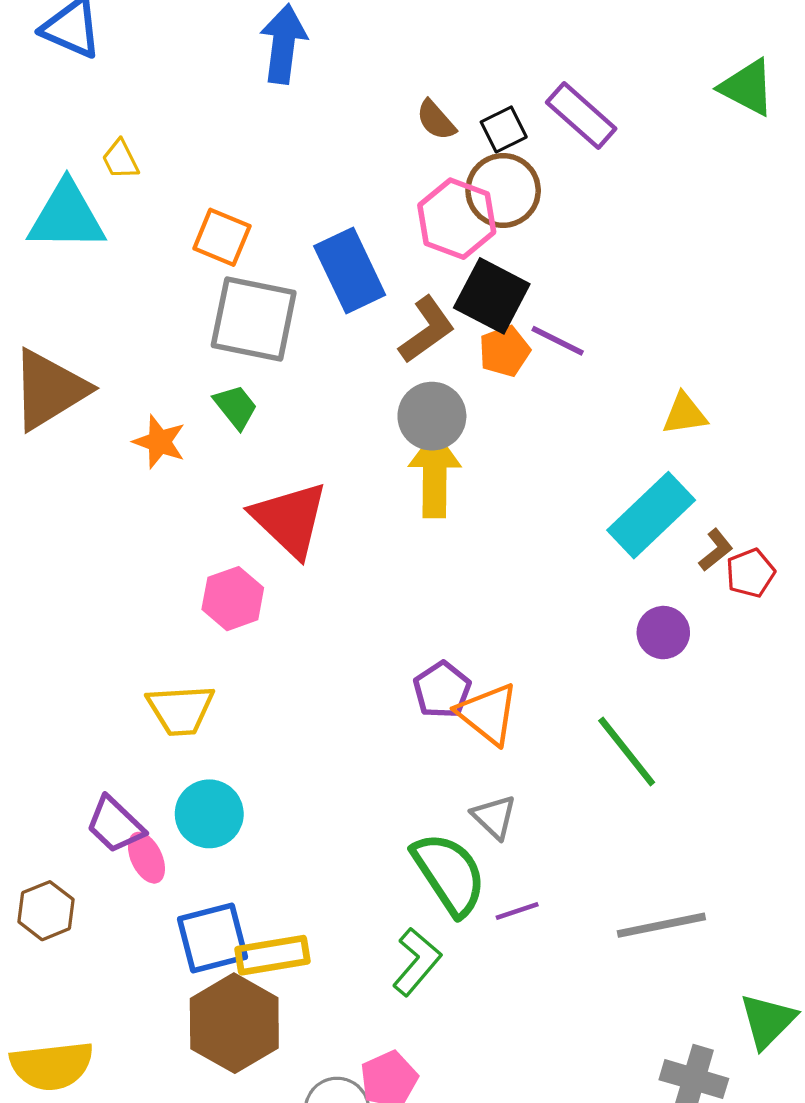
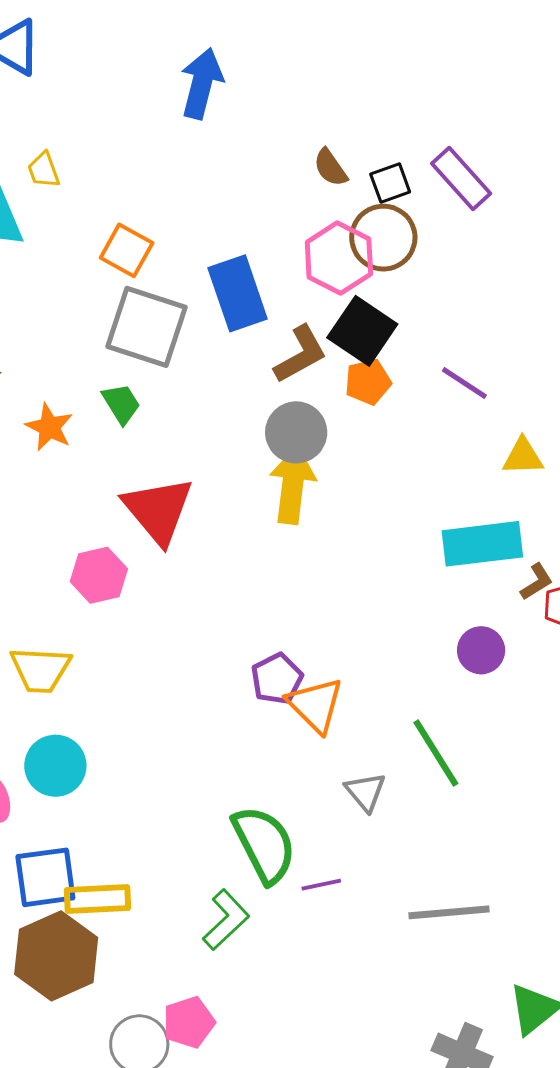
purple line: (558, 341) -> (464, 383), moved
cyan rectangle: (651, 515) -> (482, 544), turned 30
gray triangle: (494, 817) -> (365, 792), moved

